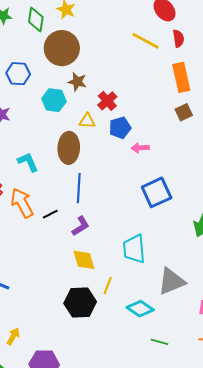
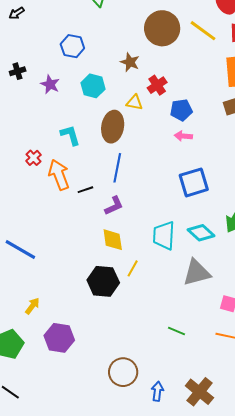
brown circle: (62, 48) -> (162, 28), moved
cyan hexagon: (54, 100) -> (93, 86), moved
blue pentagon: (120, 128) -> (181, 110), moved
cyan diamond: (140, 309) -> (201, 233), moved

